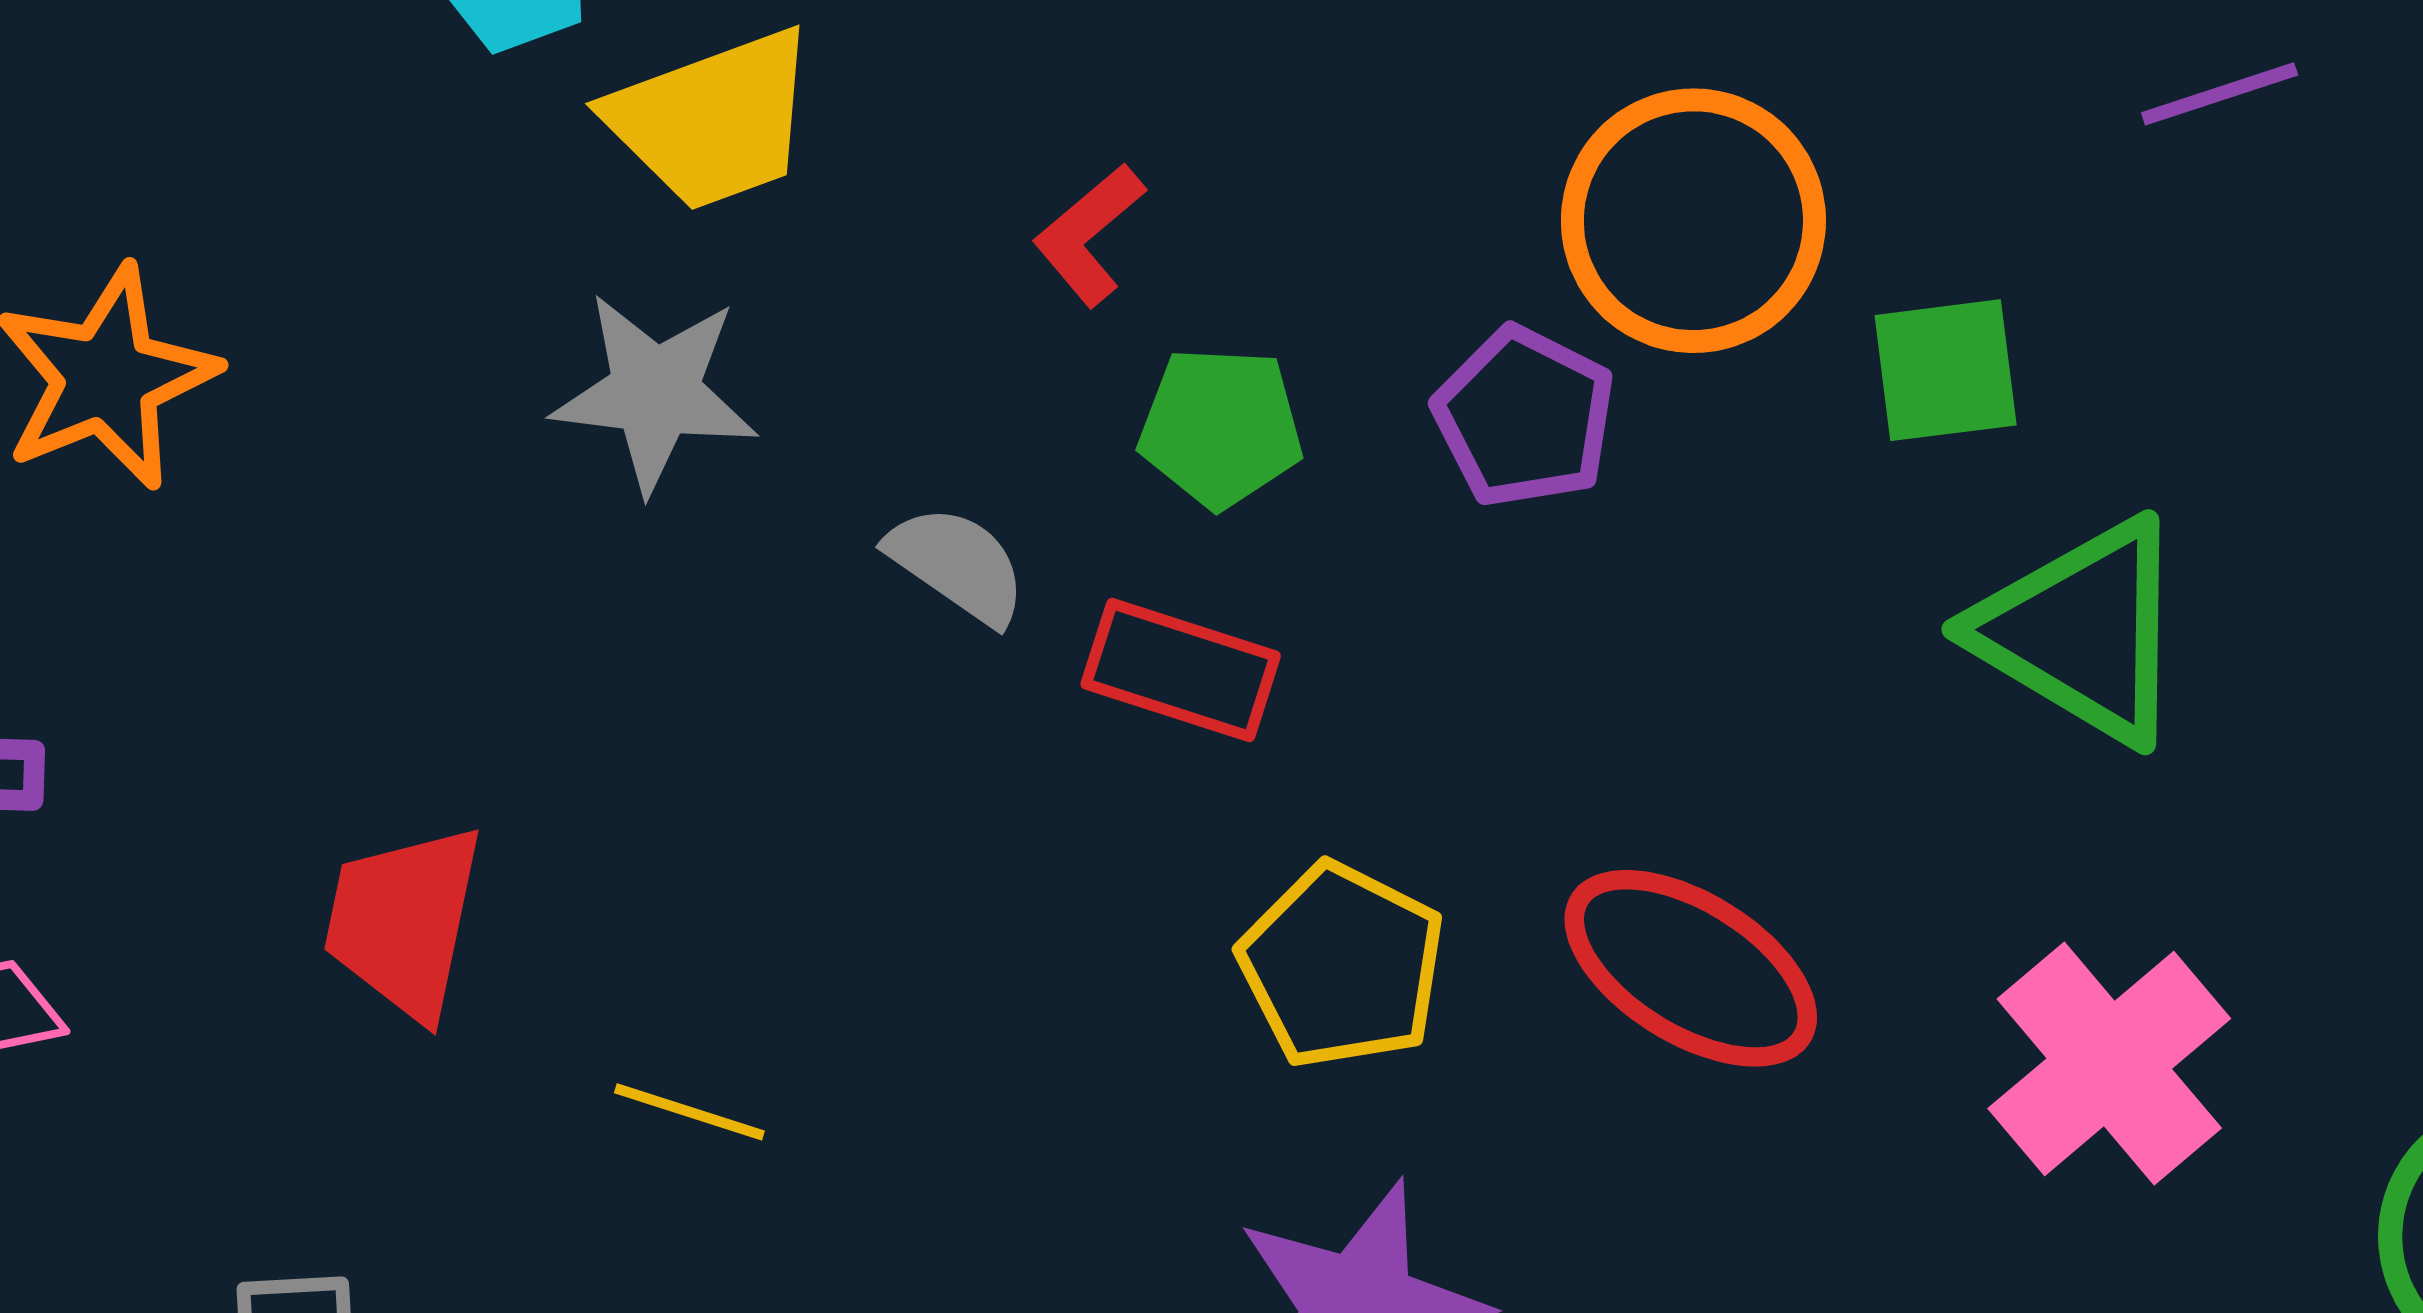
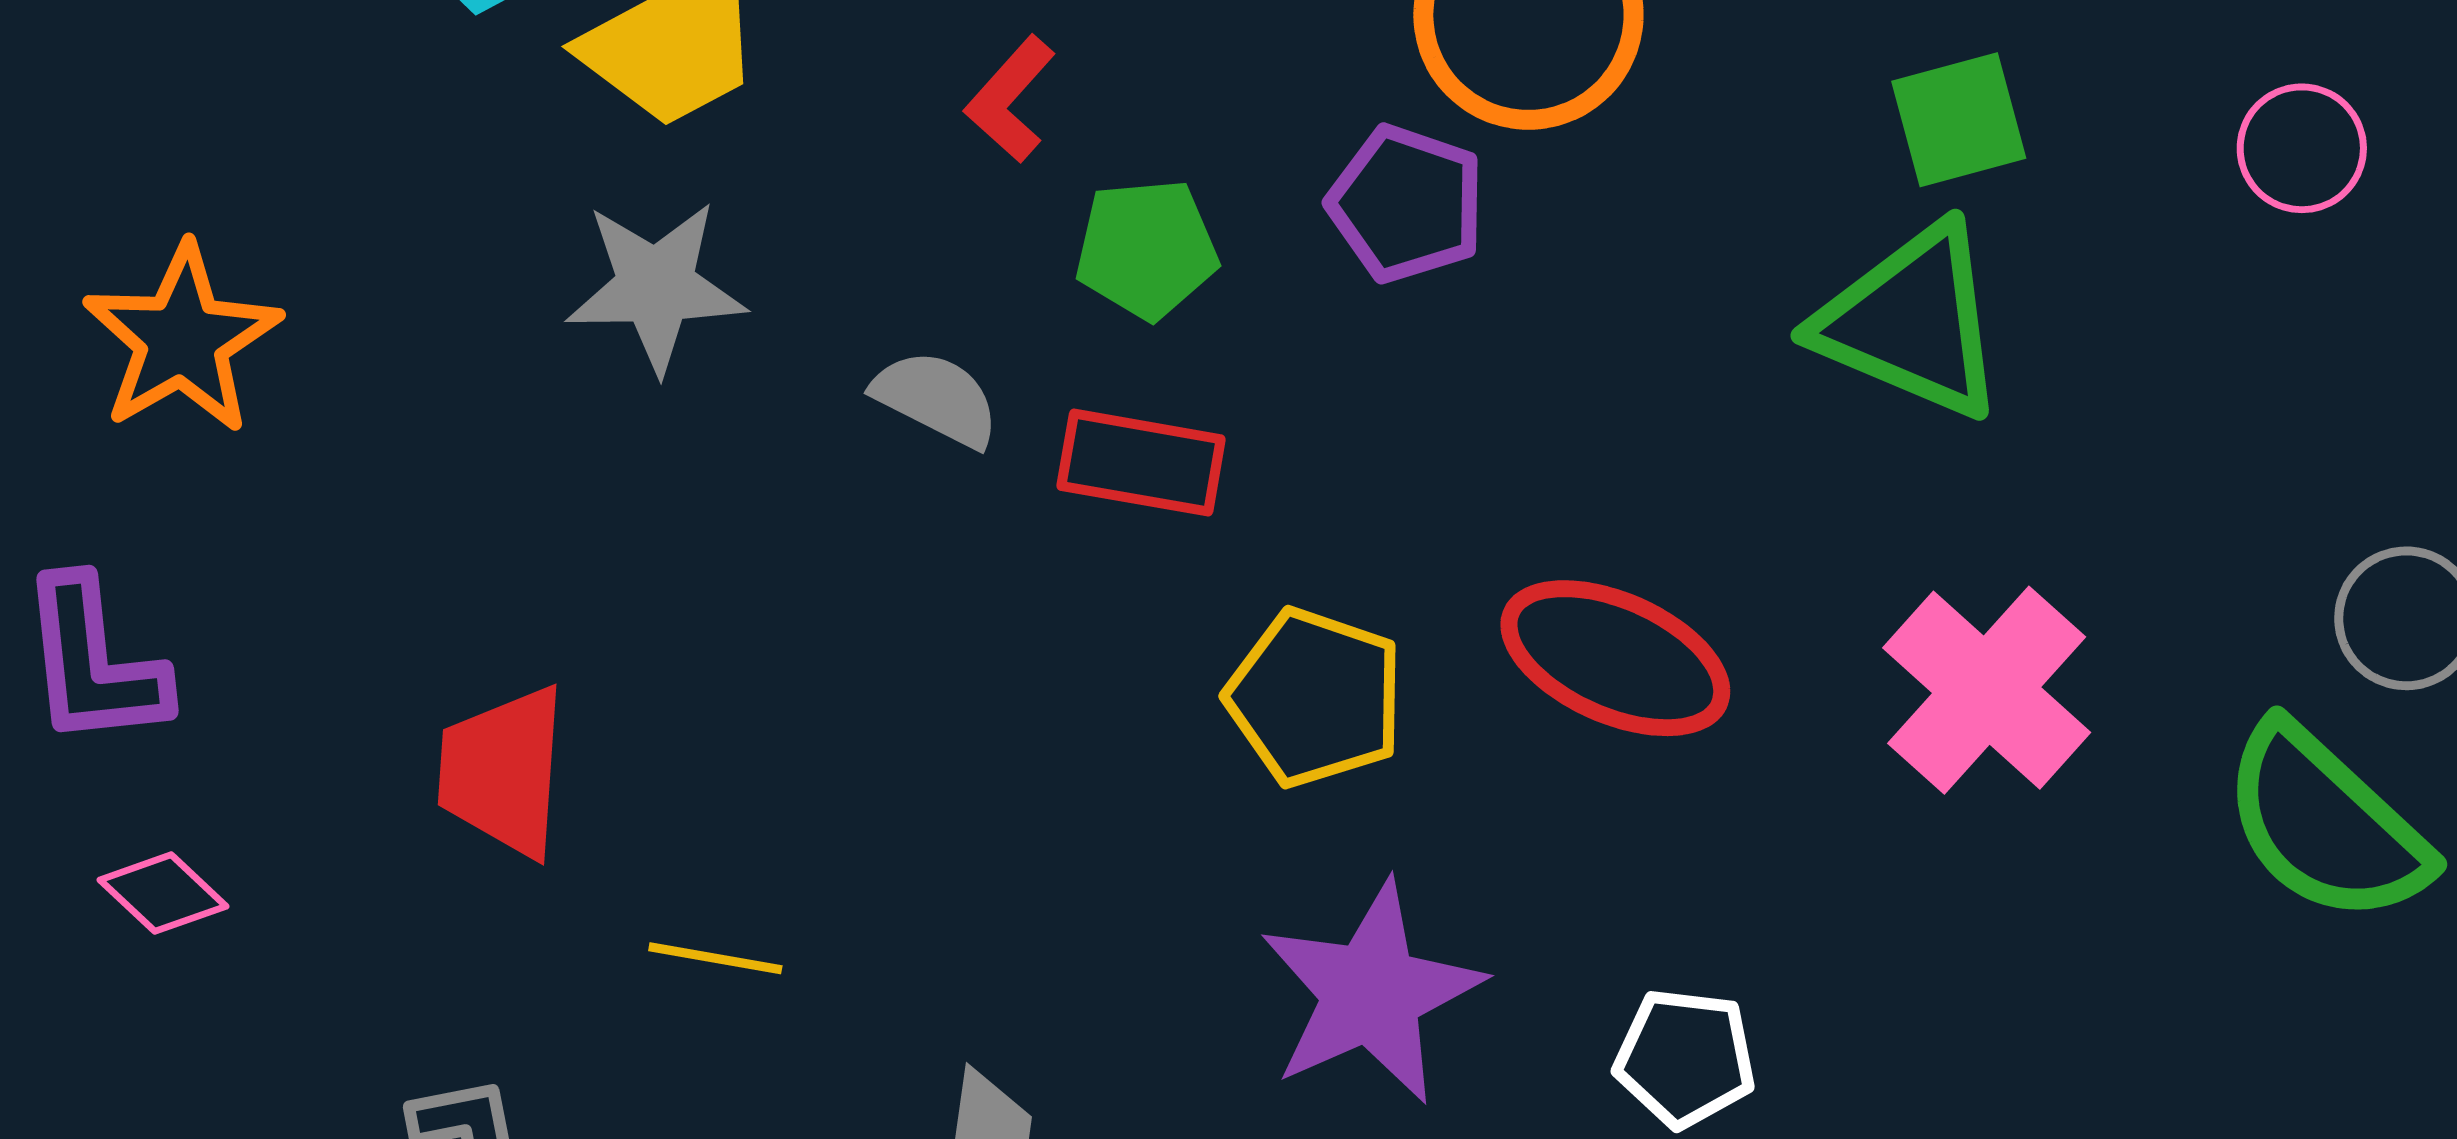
green square: (1946, 370) -> (1959, 120), moved
yellow line: (689, 1112) -> (715, 958), moved

